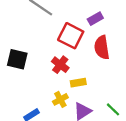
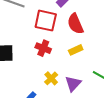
yellow rectangle: (78, 83) -> (76, 50), moved

